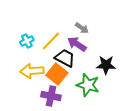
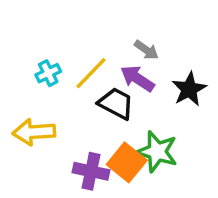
black star: (106, 65) -> (189, 89), moved, turned -30
yellow arrow: (32, 71) -> (34, 132), moved
orange square: (57, 74) -> (127, 162), moved

